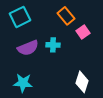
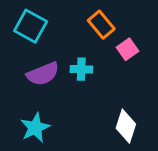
cyan square: (20, 17) -> (31, 26), turned -35
cyan star: (23, 83) -> (35, 128), turned -30

